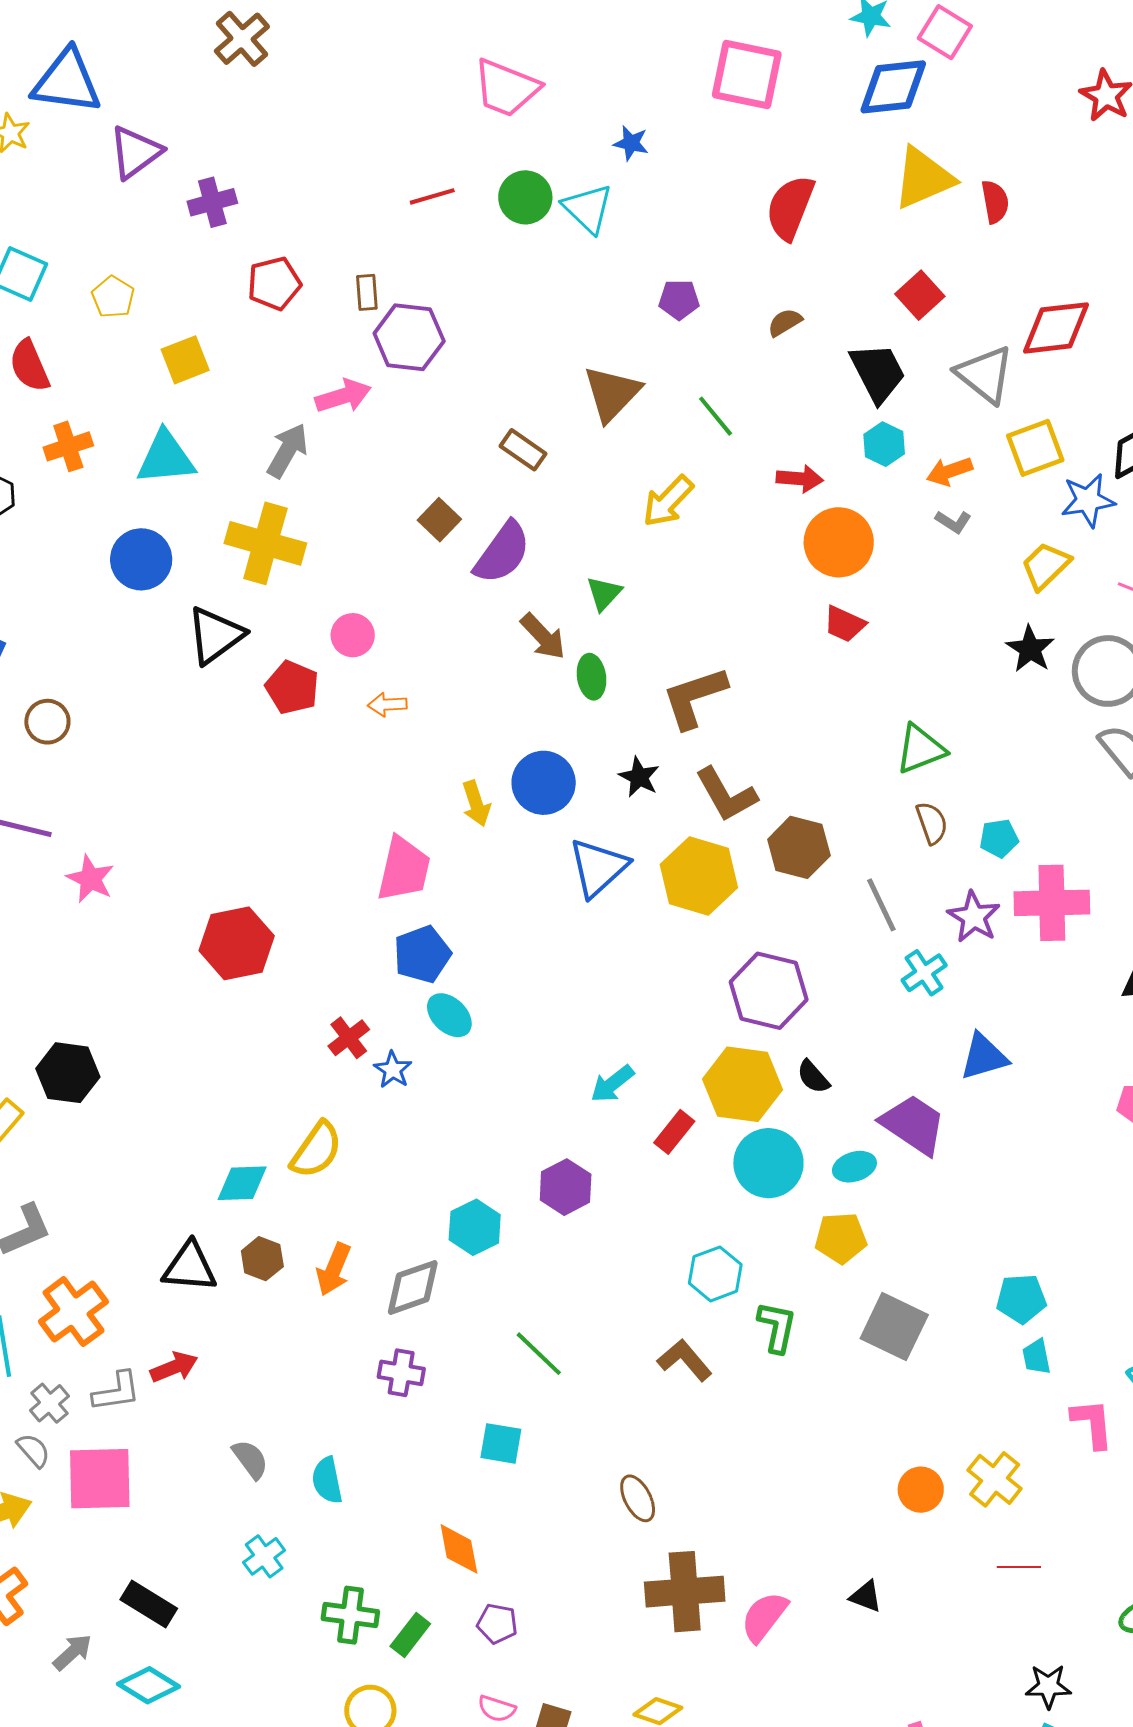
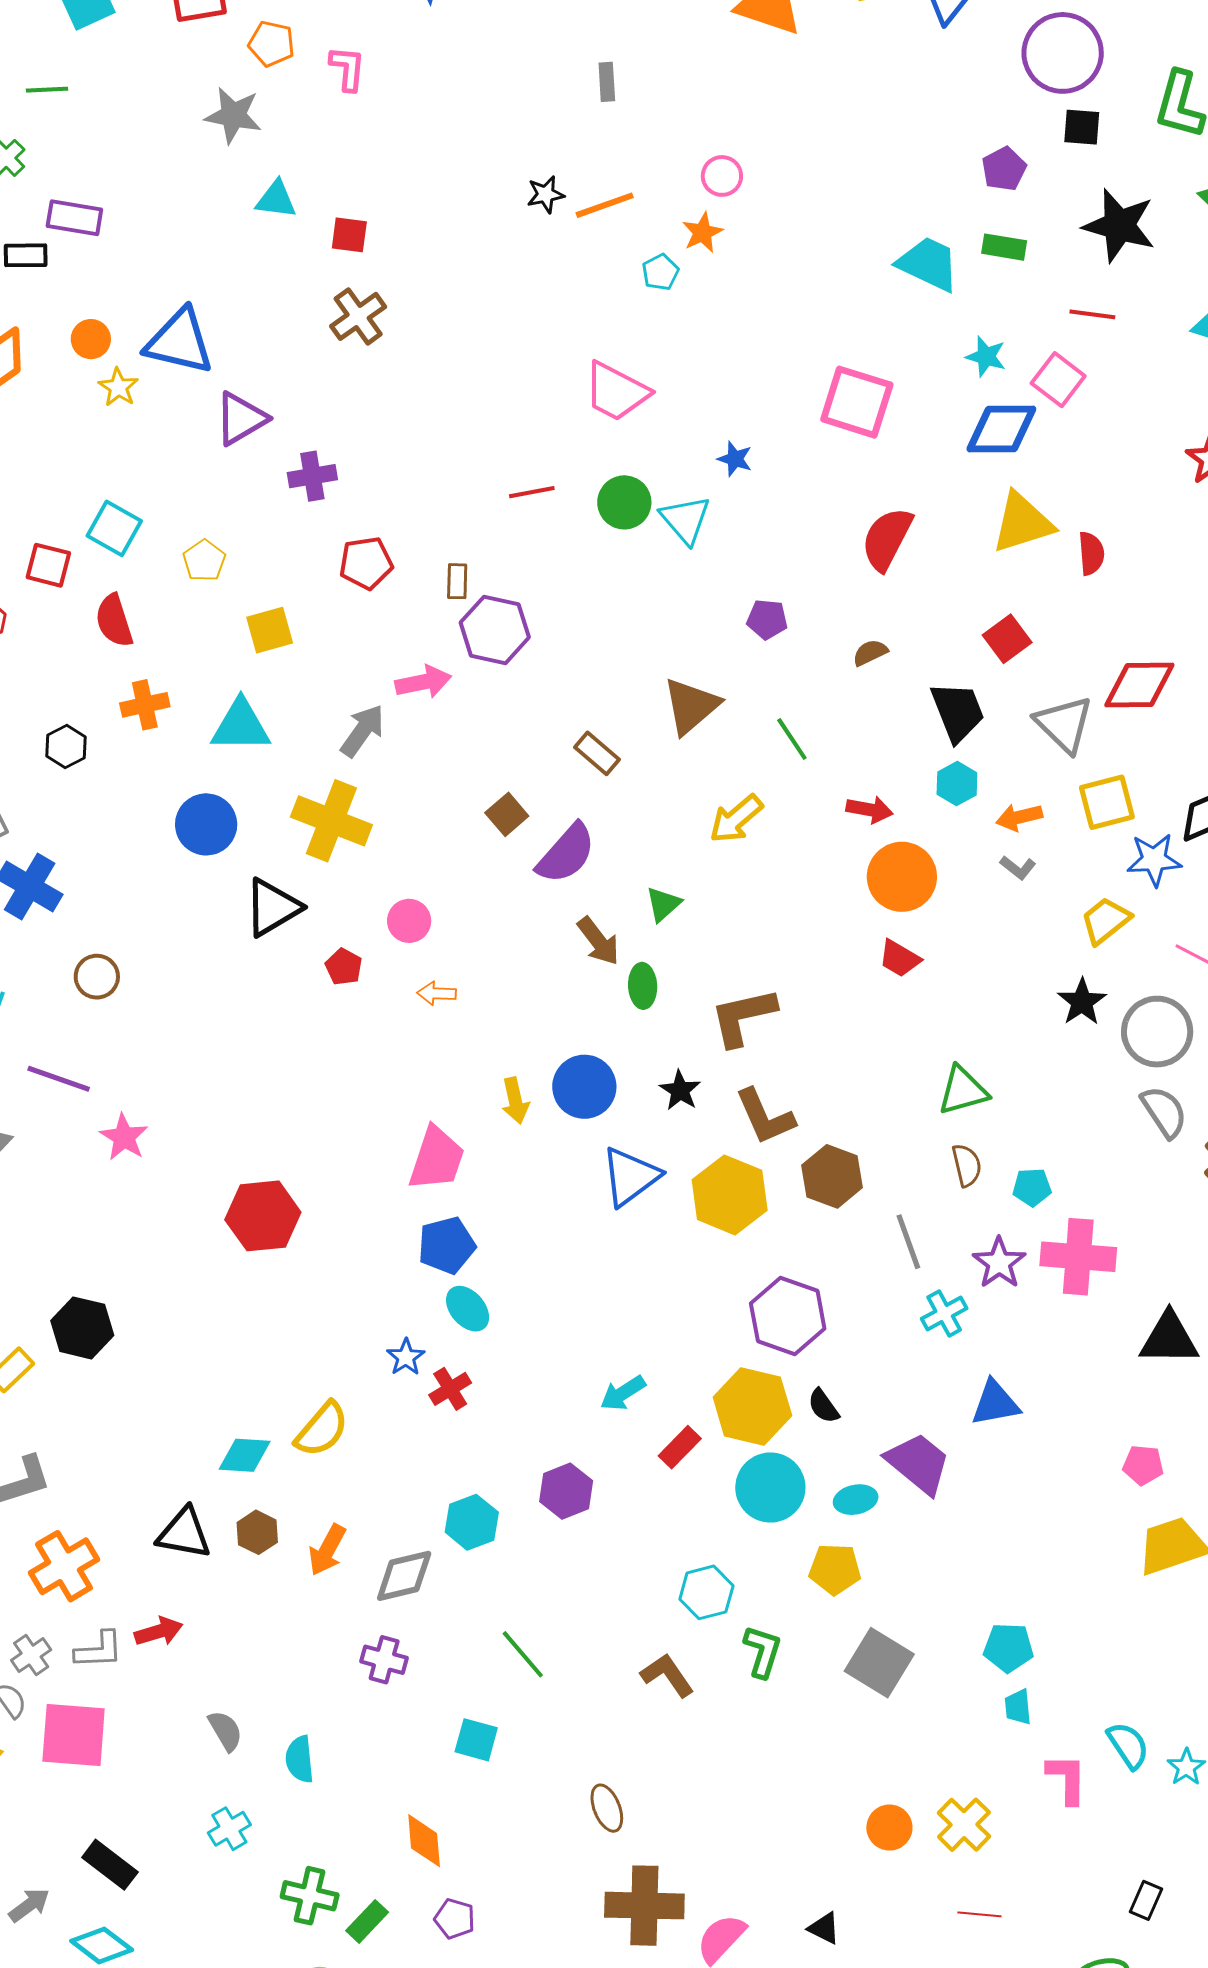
red pentagon: (292, 687) -> (344, 967), size x0.7
red cross: (349, 1038) -> (450, 1389), moved

